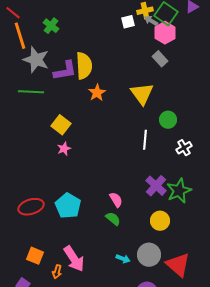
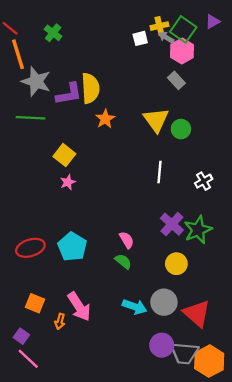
green cross: (51, 26) -> (53, 33), moved
green circle: (168, 120) -> (181, 129), moved
cyan arrow: (123, 259) -> (135, 307), size x1.5

